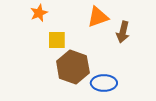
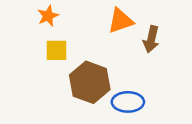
yellow square: (57, 40) -> (57, 50), moved

